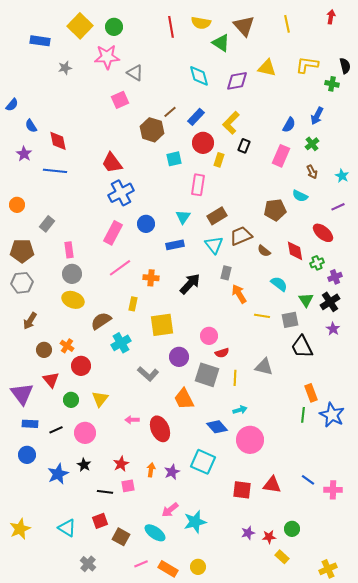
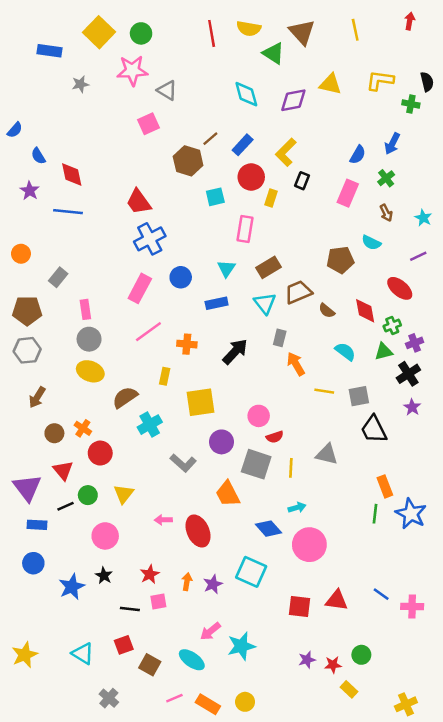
green triangle: (306, 300) -> (384, 352), moved, turned 49
black line: (56, 430) -> (66, 506), moved

